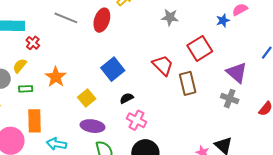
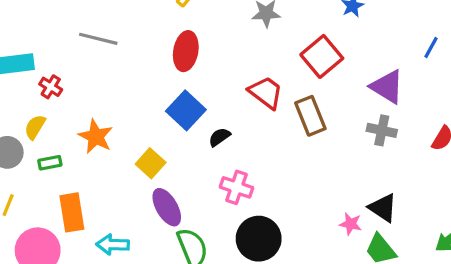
red ellipse: (102, 20) -> (186, 51), moved
black semicircle: (127, 98) -> (219, 137), moved
purple ellipse: (93, 126) -> (167, 207), turned 60

